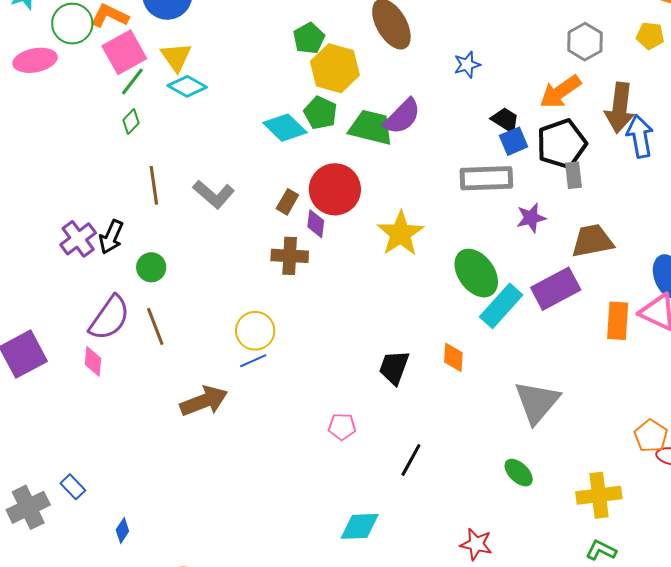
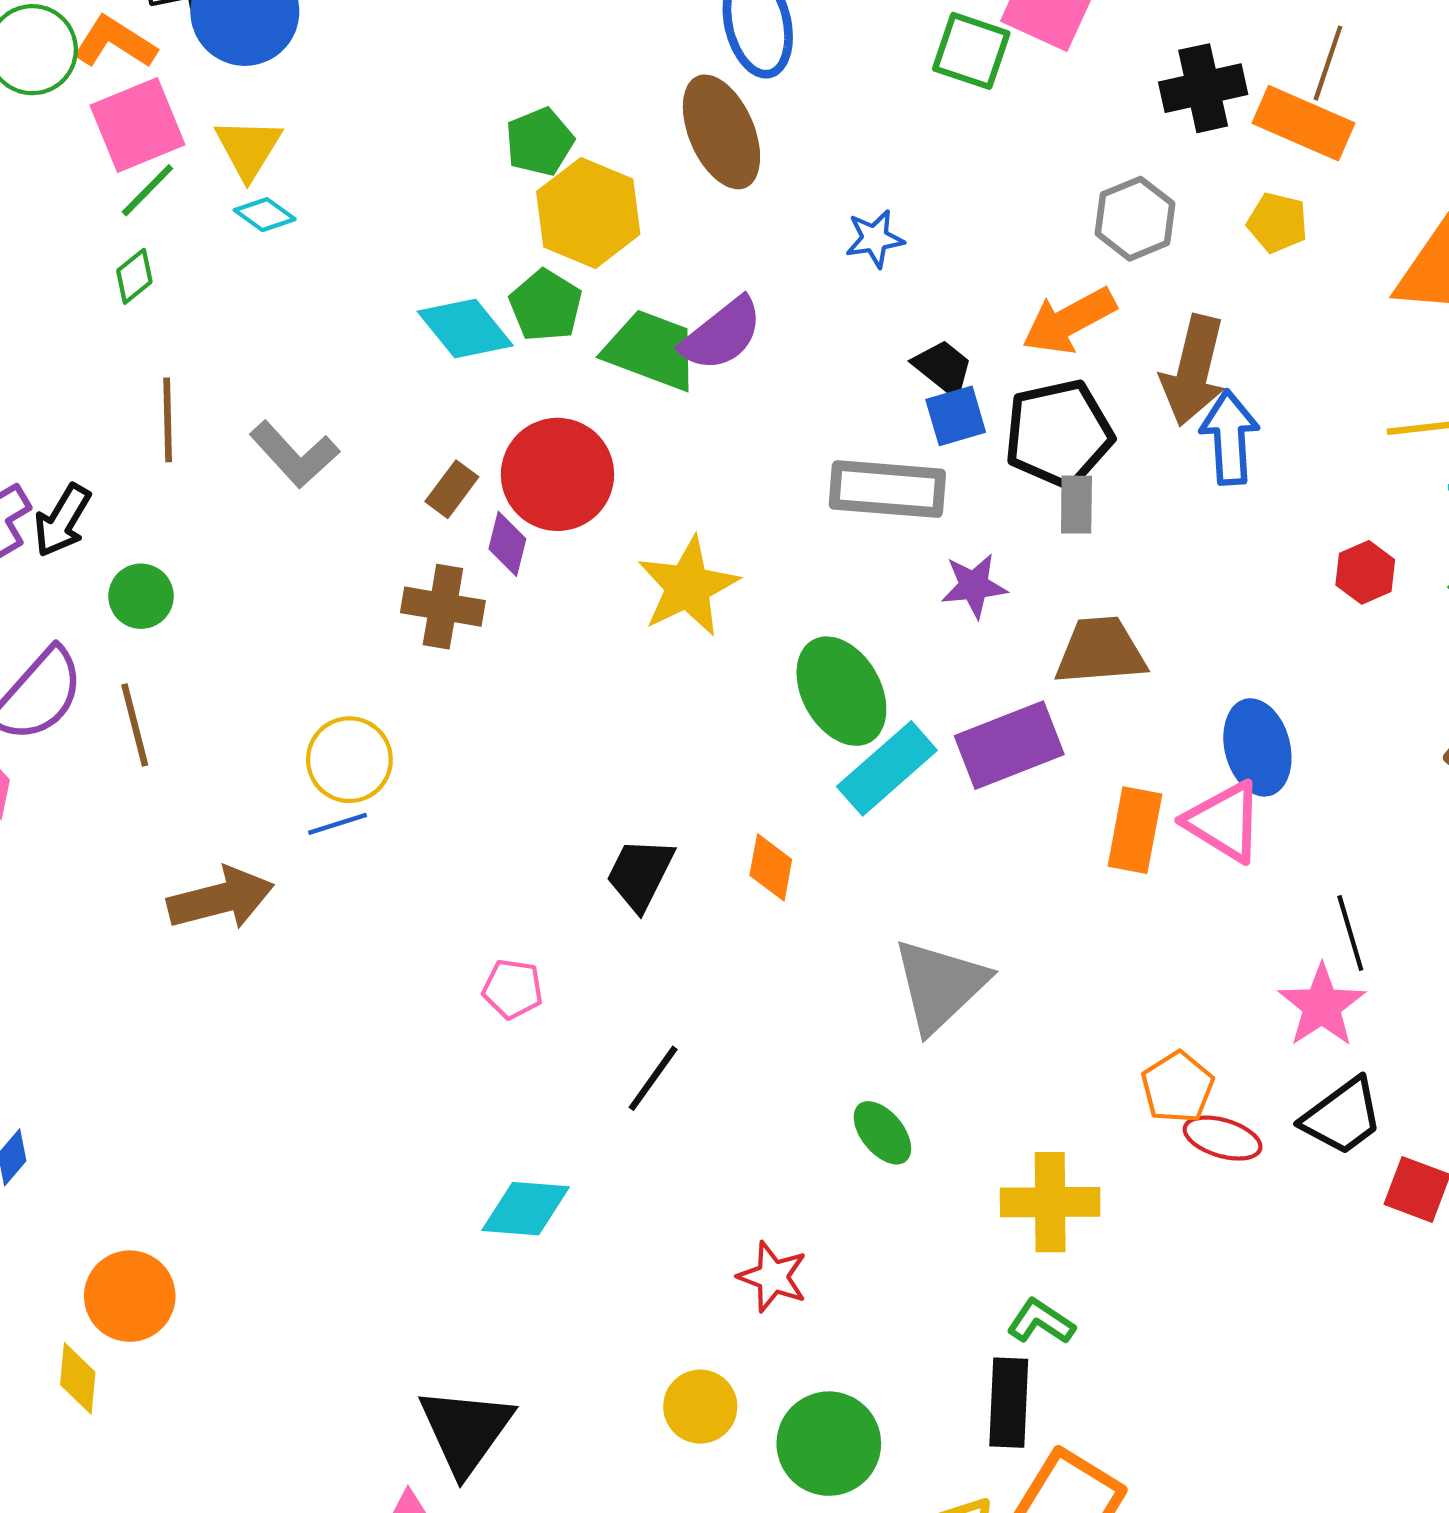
cyan diamond: (187, 86) -> (265, 215), size x0.7

